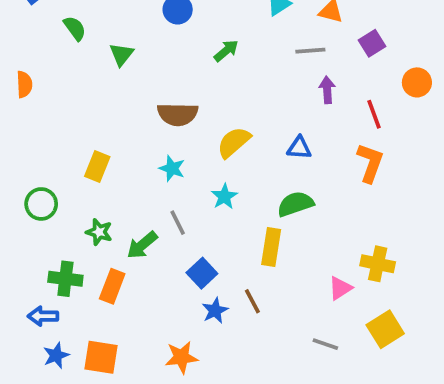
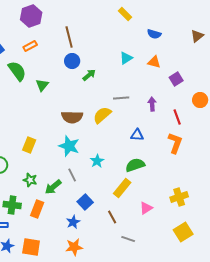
green semicircle: (75, 28) -> (17, 71), size x1.5
green arrow: (226, 51) -> (89, 75), moved
gray line: (310, 51) -> (121, 98), moved
yellow semicircle: (234, 142) -> (102, 115), moved
cyan star: (172, 168) -> (69, 146), size x1.5
yellow rectangle: (271, 247) -> (122, 188), turned 30
yellow cross: (378, 264) -> (179, 197), turned -30
pink triangle: (340, 288) -> (146, 208), moved
blue star: (215, 311) -> (73, 222), moved
gray line: (325, 344) -> (128, 239), moved

